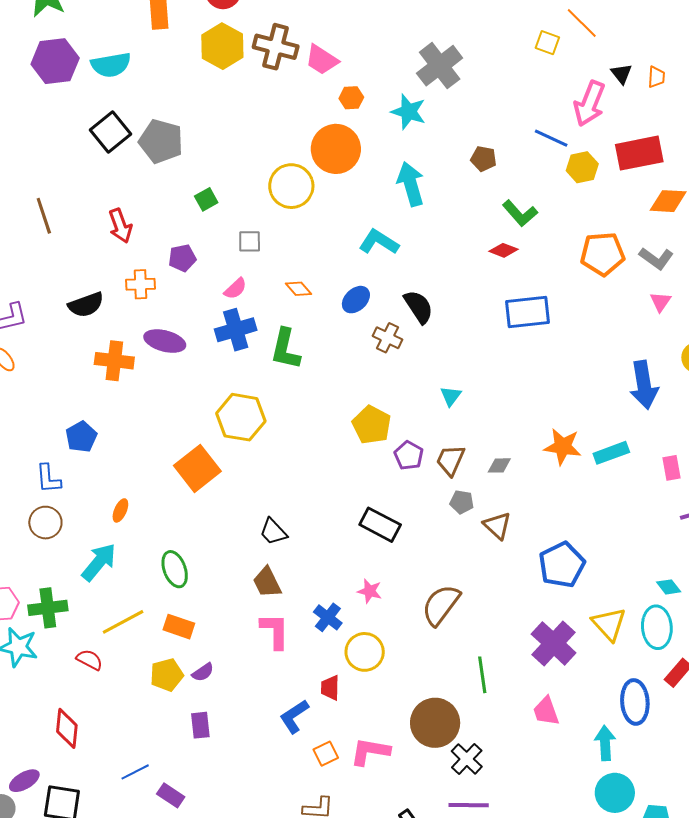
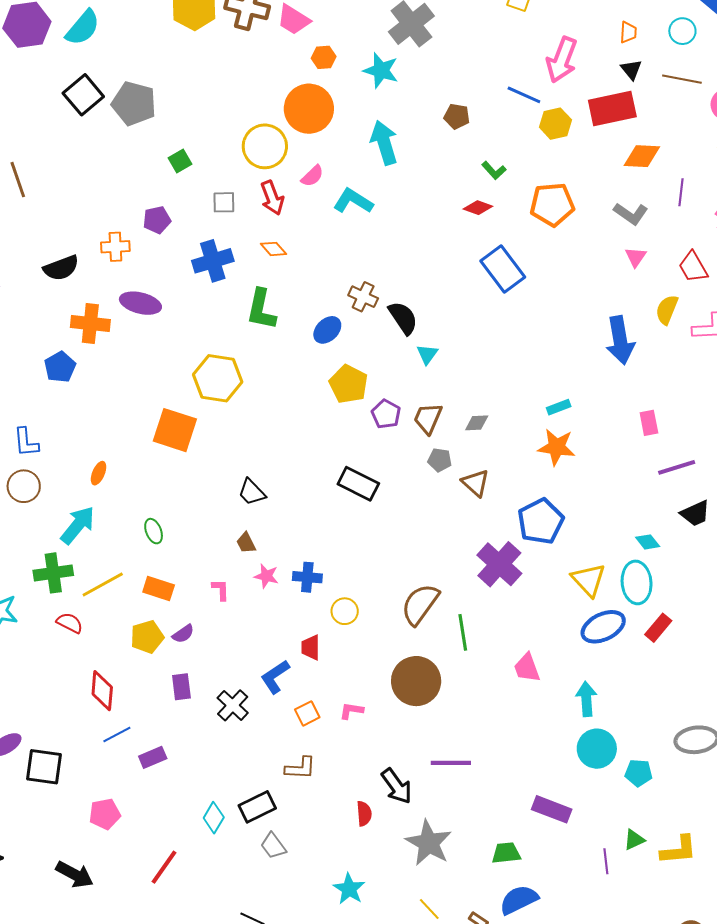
cyan semicircle: (111, 65) -> (83, 28), turned -39
black triangle: (621, 74) -> (631, 69), moved
green L-shape: (520, 213) -> (494, 170), size x0.7
red arrow: (120, 226) -> (272, 198), moved
orange pentagon: (603, 254) -> (552, 205), moved
pink semicircle: (235, 289) -> (312, 176), moved
blue ellipse: (356, 300) -> (327, 330), moved
black semicircle: (419, 307) -> (403, 318), moved
blue rectangle: (527, 312) -> (503, 269), turned 60
blue cross: (236, 330) -> (213, 261), moved
blue pentagon: (81, 437) -> (60, 367), moved
orange star: (563, 447) -> (557, 447), moved
cyan rectangle: (611, 453) -> (559, 407), moved, size x0.7
orange square: (197, 468) -> (175, 430), turned -33
green ellipse: (175, 569) -> (154, 531), size x0.7
brown trapezoid: (267, 582) -> (246, 543), size x0.7
pink star: (370, 591) -> (266, 576), moved
brown semicircle: (441, 605) -> (420, 604), moved
green cross: (48, 608) -> (53, 573), moved
blue cross: (328, 617) -> (307, 577), turned -32
pink L-shape: (275, 631) -> (221, 590), moved, size x0.6
purple cross: (554, 643) -> (499, 564), moved
yellow circle: (365, 652) -> (345, 611), size x0.7
blue ellipse: (635, 702) -> (603, 627), moved, turned 69
red diamond: (67, 728) -> (102, 691), moved
pink L-shape: (370, 752) -> (351, 711), size x0.6
black cross: (467, 759) -> (233, 705), moved
purple rectangle: (171, 795) -> (153, 757), turned -56

